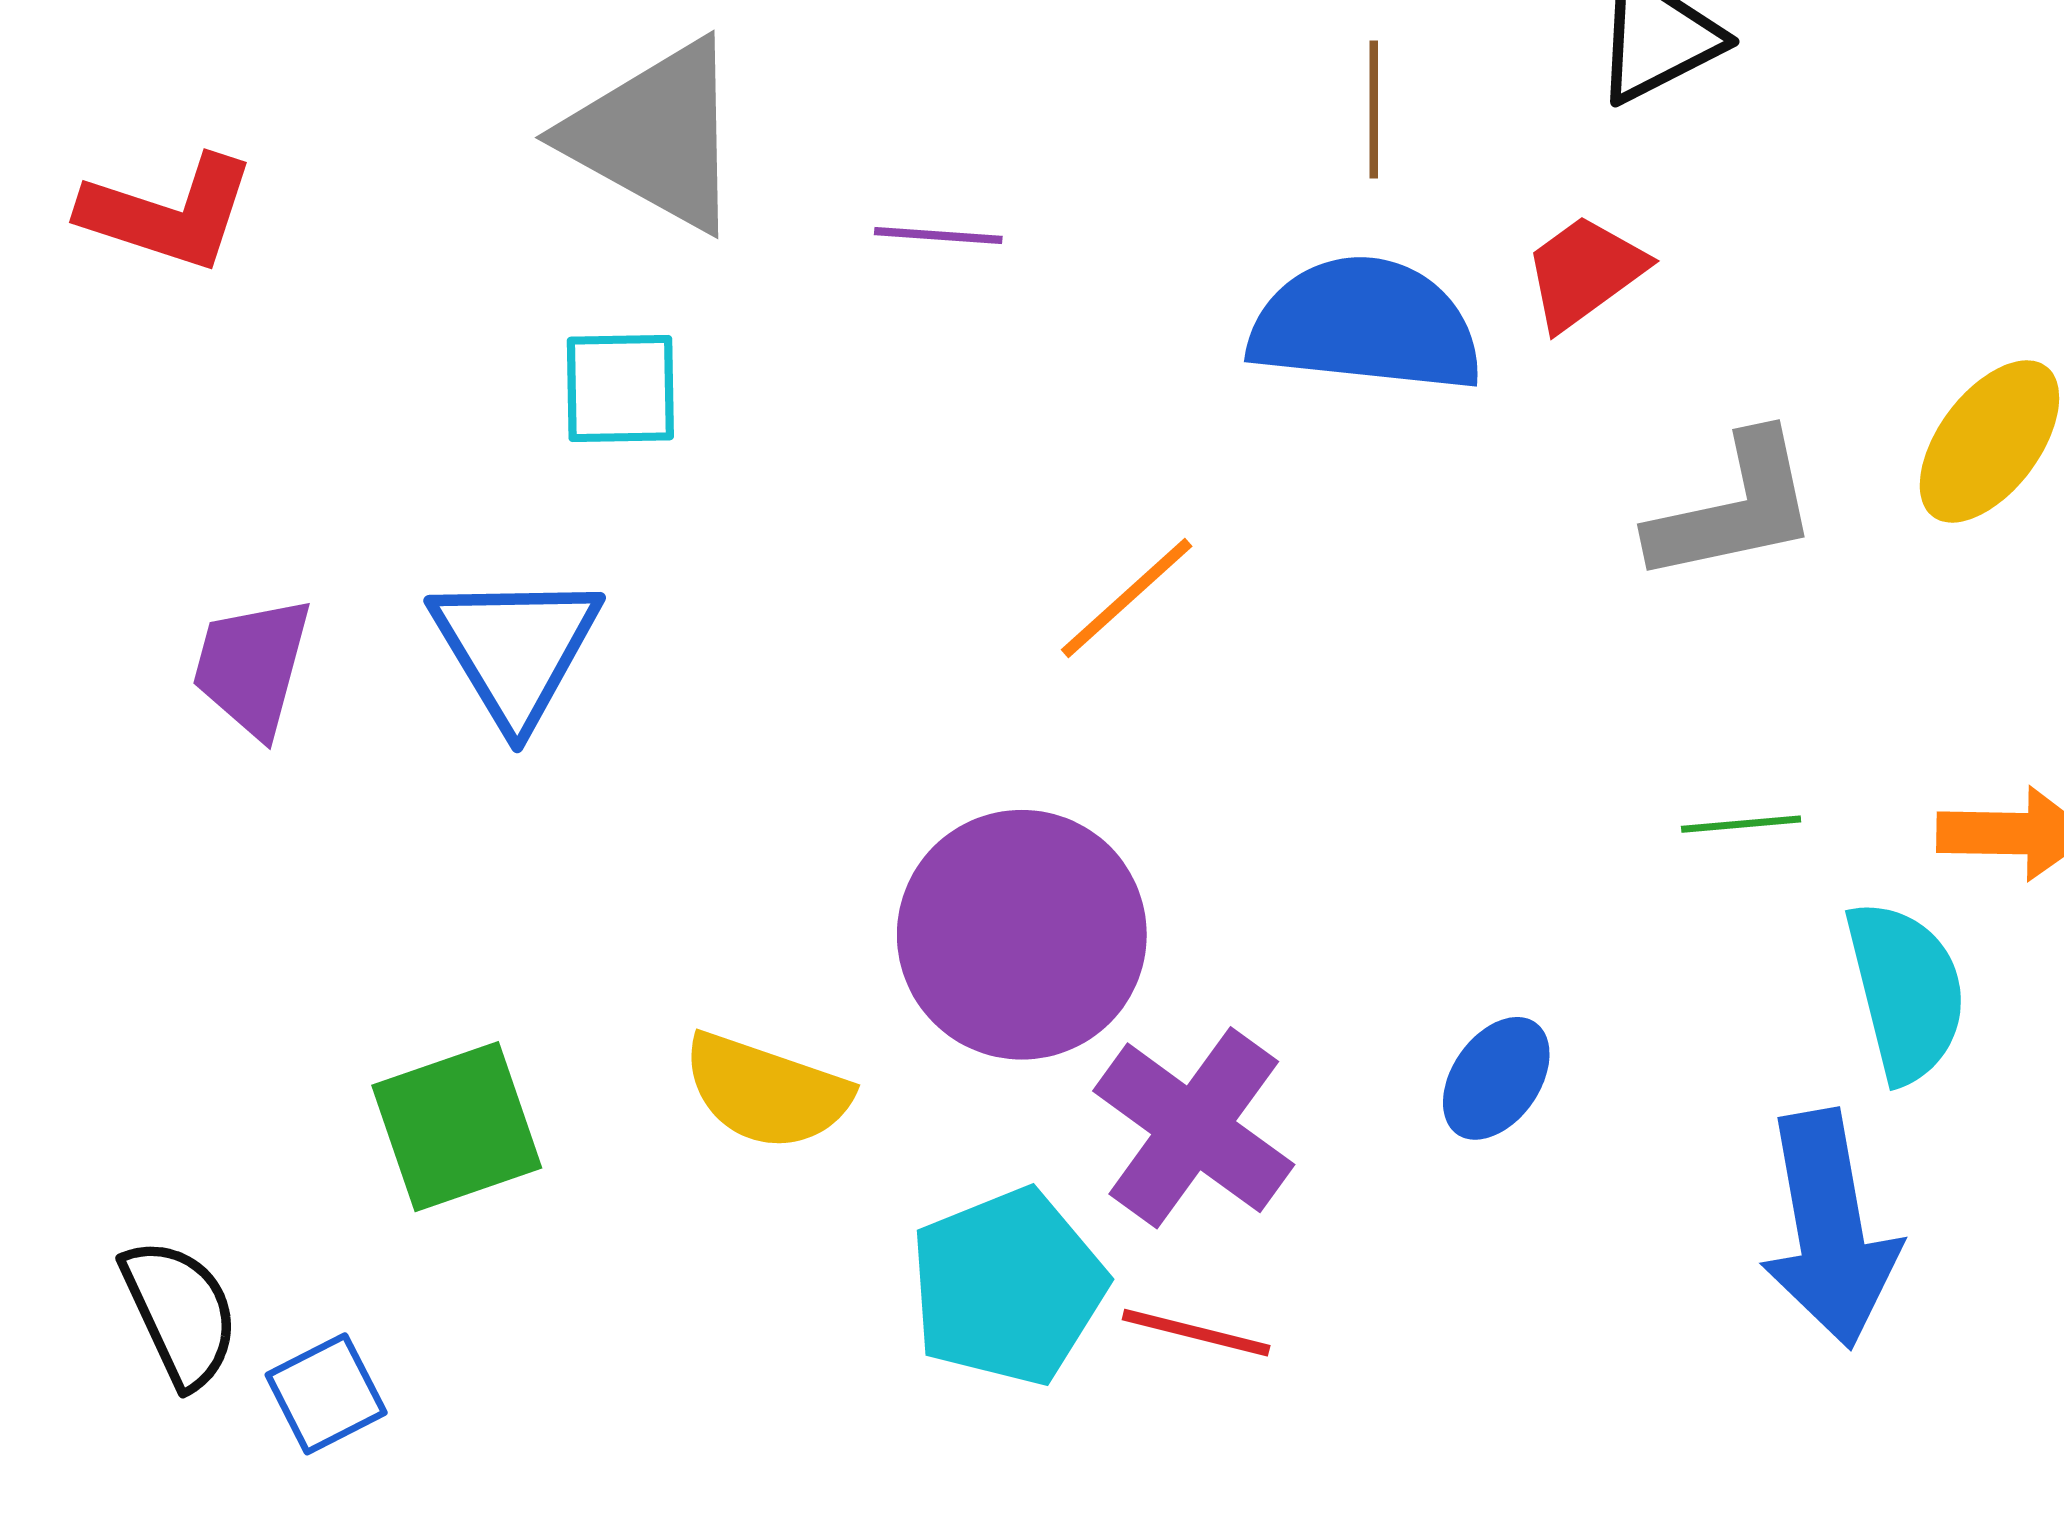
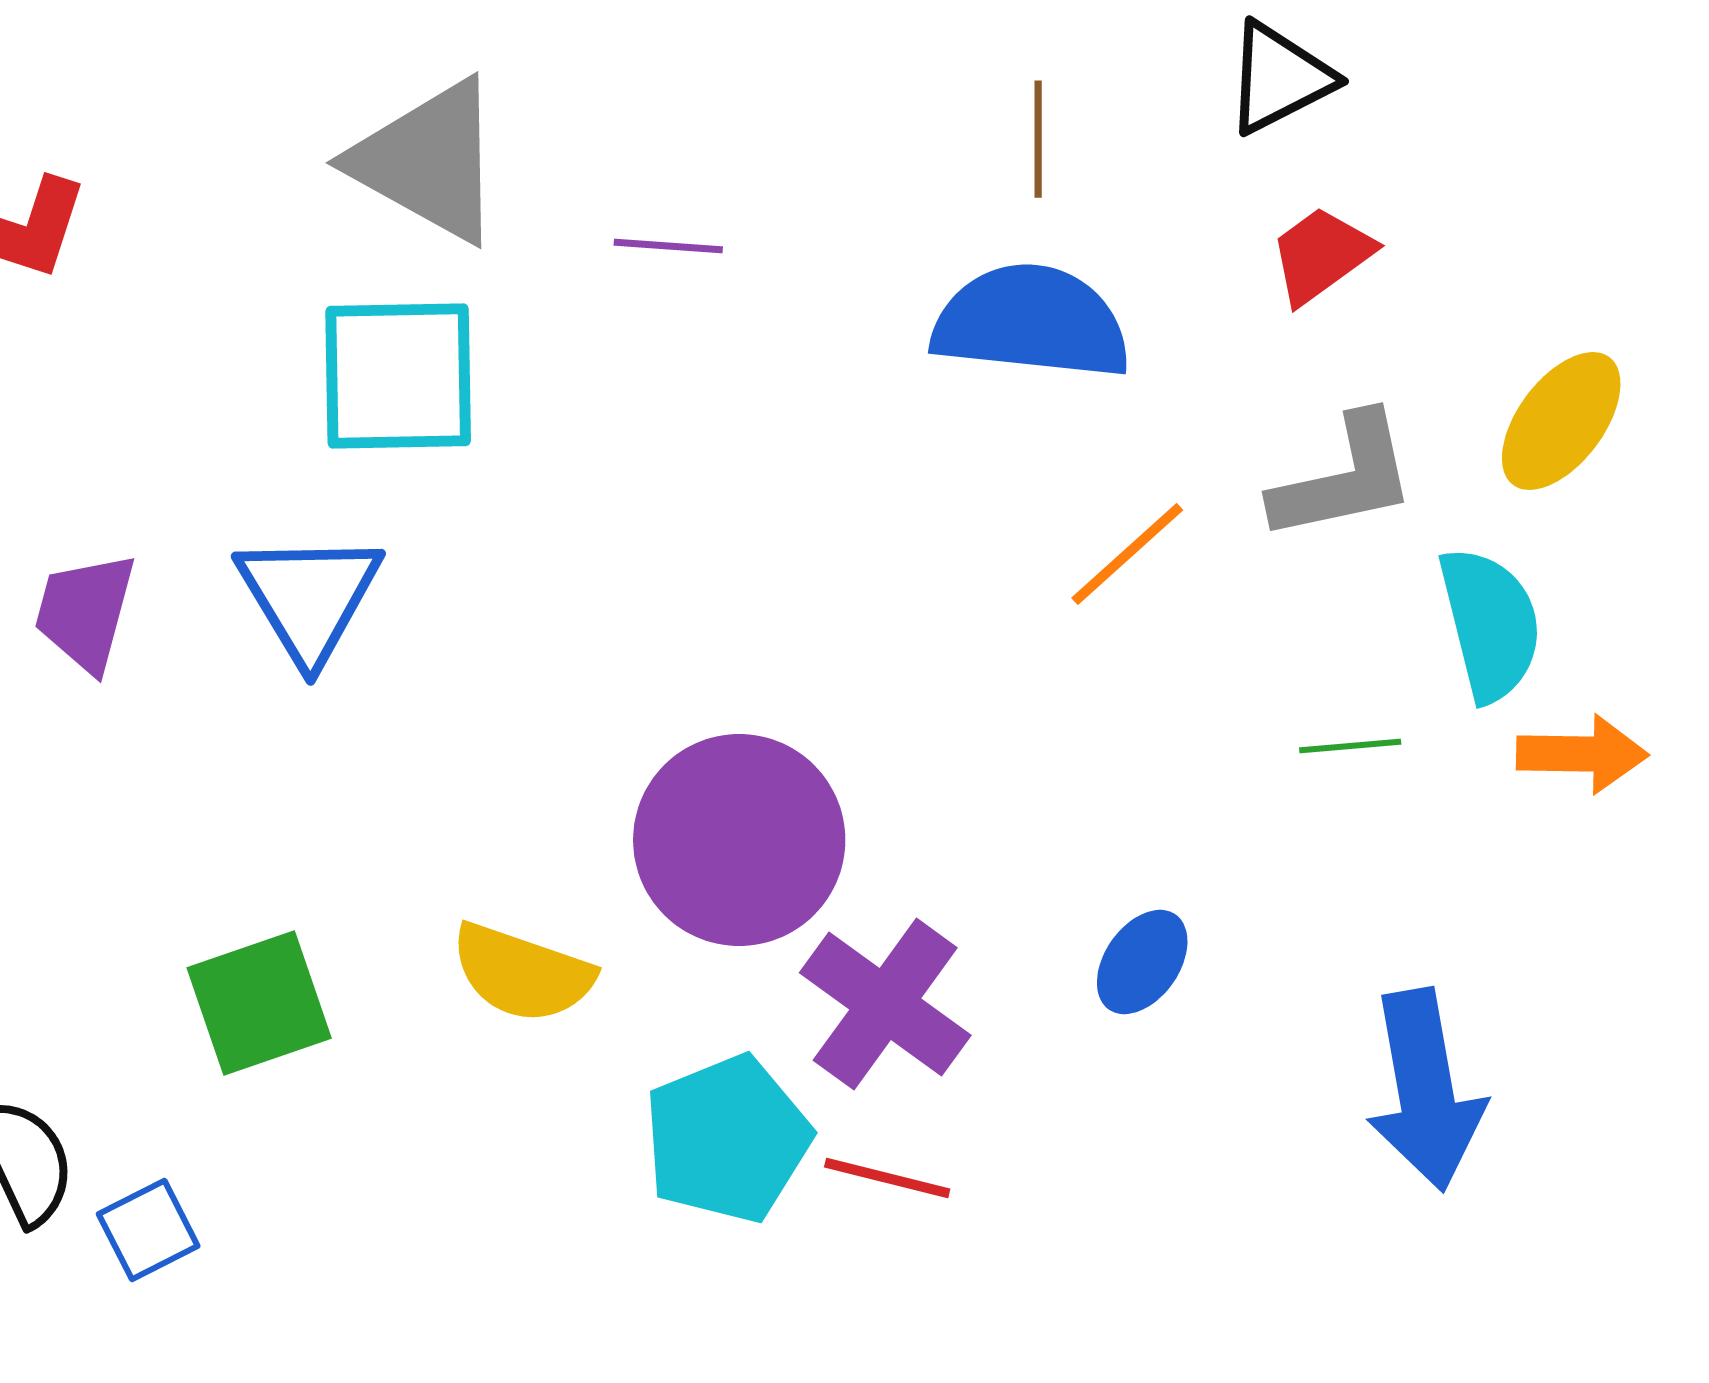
red trapezoid: (1585, 272) -> (1321, 255), moved
cyan square: (620, 389) -> (398, 376), size x1.6
orange line: (1127, 598) -> (1127, 554), moved
cyan semicircle: (1906, 991) -> (1490, 624), moved

